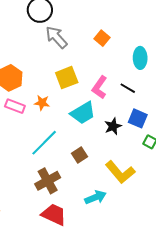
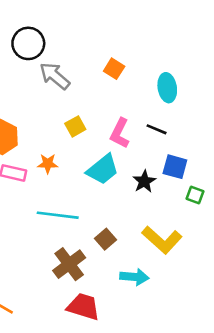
yellow square: (67, 78) -> (75, 126), size x0.7
cyan line: (44, 143) -> (58, 215), turned 60
brown square: (80, 155) -> (105, 239), moved
cyan arrow: (96, 197) -> (134, 277), turned 35

